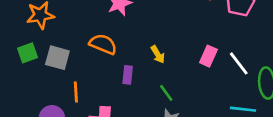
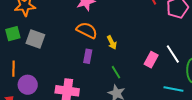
orange semicircle: (103, 44) -> (87, 30), moved
pink rectangle: (208, 56) -> (151, 60), moved
orange line: (76, 92) -> (13, 69), moved

